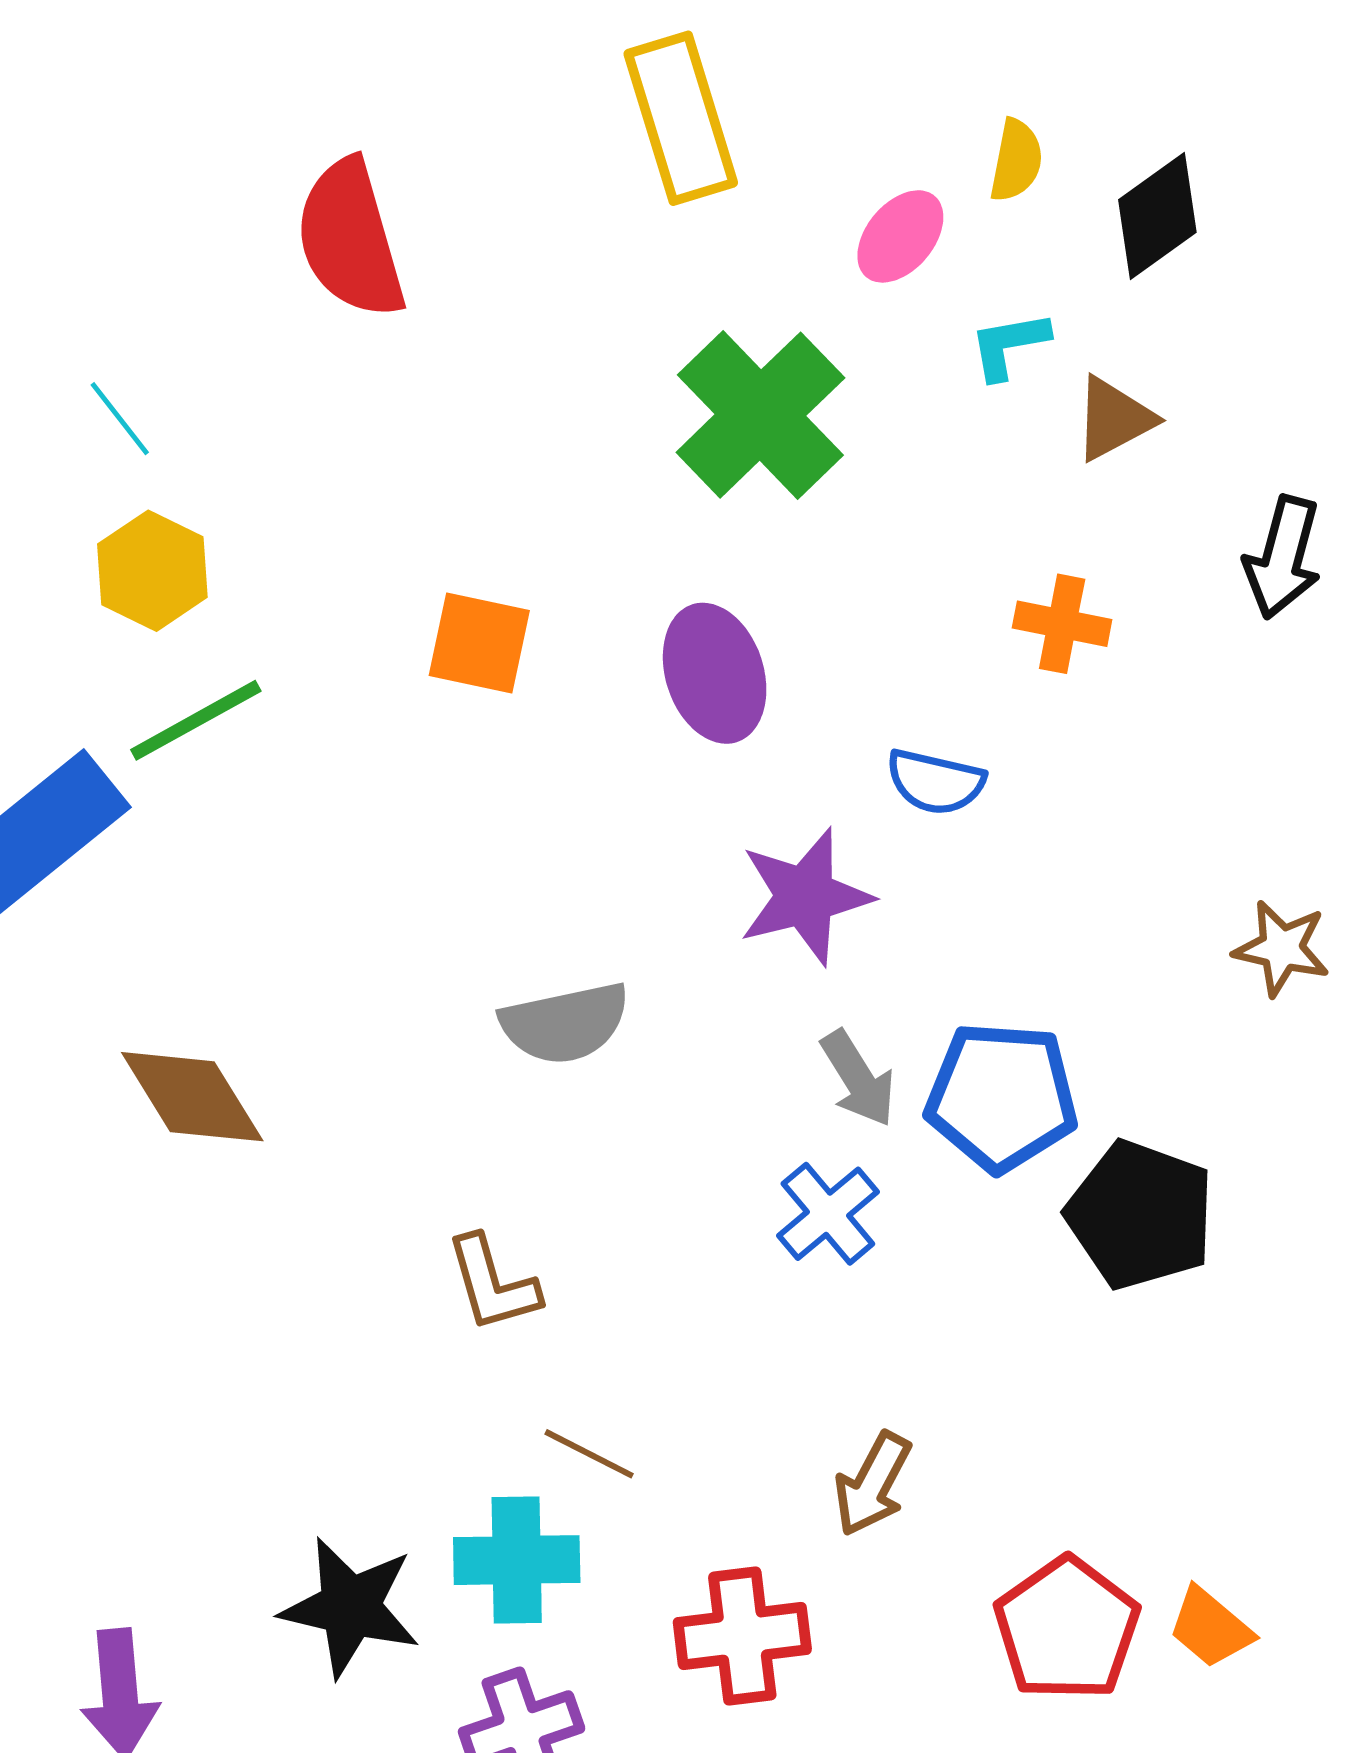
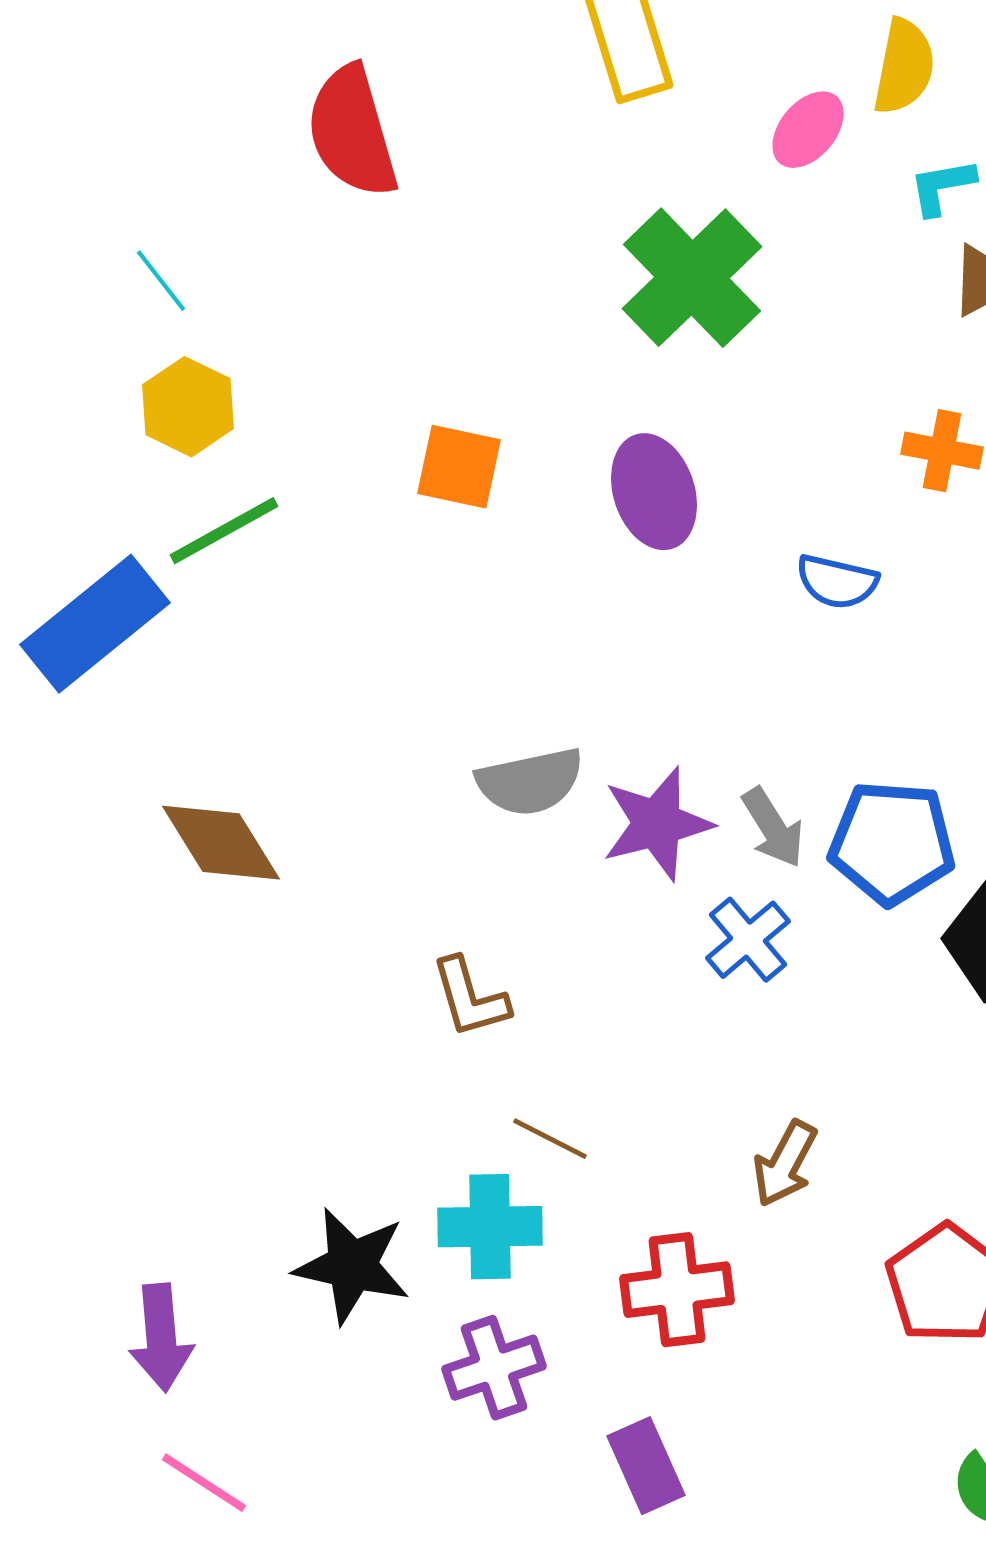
yellow semicircle: (1016, 160) -> (904, 67), size x1.4
cyan L-shape: (1009, 345) -> (942, 187), moved
purple star: (805, 896) -> (657, 824), moved

